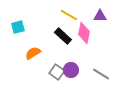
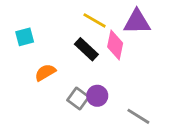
purple triangle: (100, 16) -> (137, 22), size x1.5
gray line: (101, 74) -> (138, 116), moved

